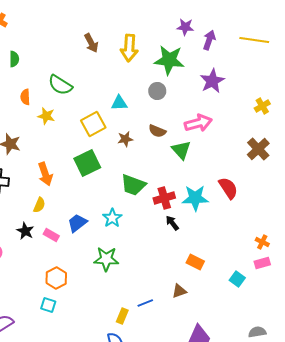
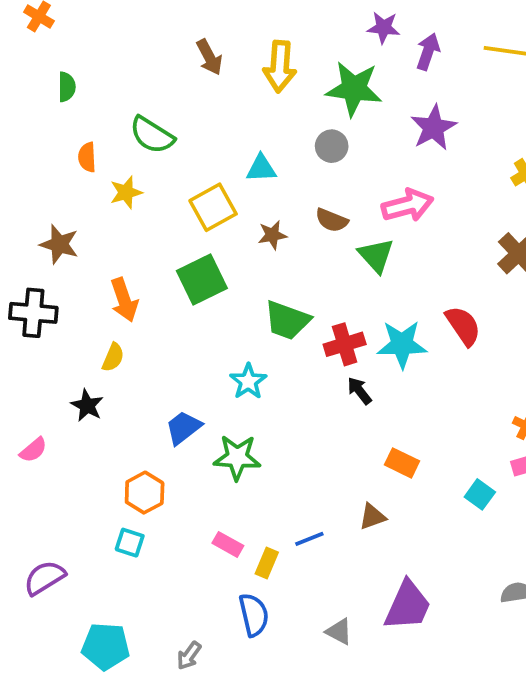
yellow star: (46, 116) -> (126, 192), turned -30
blue trapezoid: (77, 223) -> (183, 428), moved
pink rectangle: (51, 235) -> (228, 544), moved

